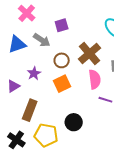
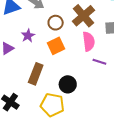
brown rectangle: (30, 110) -> (36, 74), moved
yellow pentagon: (46, 135) -> (52, 105), moved

